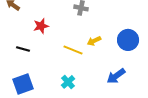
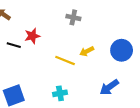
black line: (23, 49) -> (14, 45), moved
cyan cross: (68, 82) -> (60, 93), turned 32

